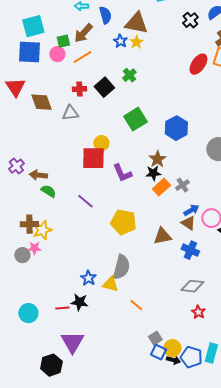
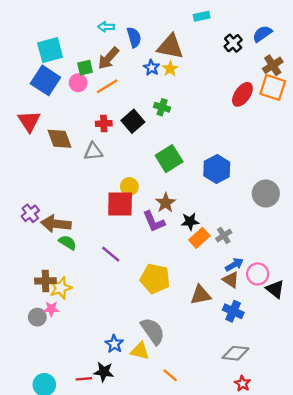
blue square: (29, 52) -> (45, 80), turned 30
green cross: (129, 75) -> (162, 107), turned -32
brown star: (157, 159) -> (166, 203), moved
brown arrow: (38, 175) -> (56, 224), size x1.4
gray semicircle: (121, 267) -> (153, 331), turned -50

